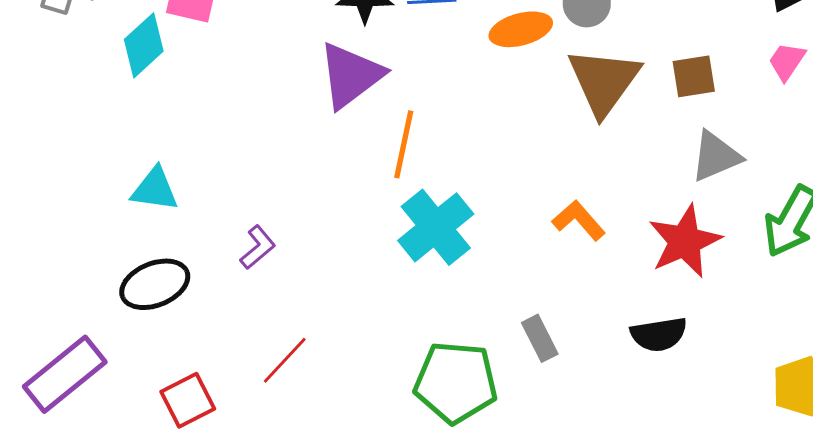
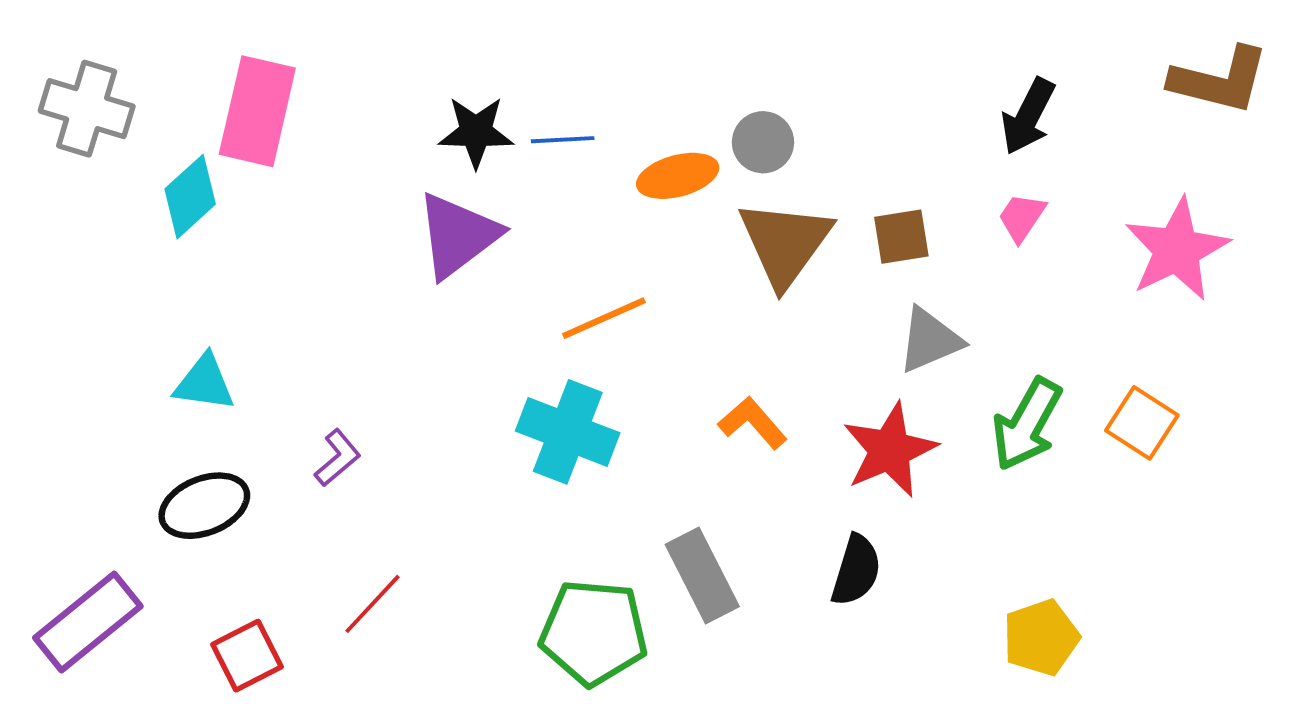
orange line: (404, 144) -> (604, 318), moved, turned 54
cyan cross: (436, 227) -> (568, 432), turned -30
black semicircle: (659, 334) -> (856, 570), turned -64
gray rectangle: (540, 338) -> (702, 575), size x1.5

